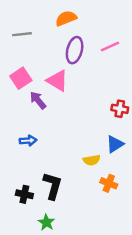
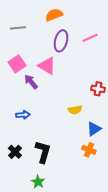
blue triangle: (115, 144) -> (94, 129), moved
yellow semicircle: (92, 160) -> (75, 110), moved
black cross: (24, 194) -> (15, 152), moved, turned 32

